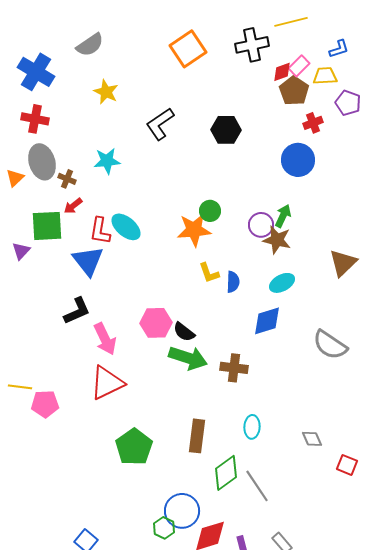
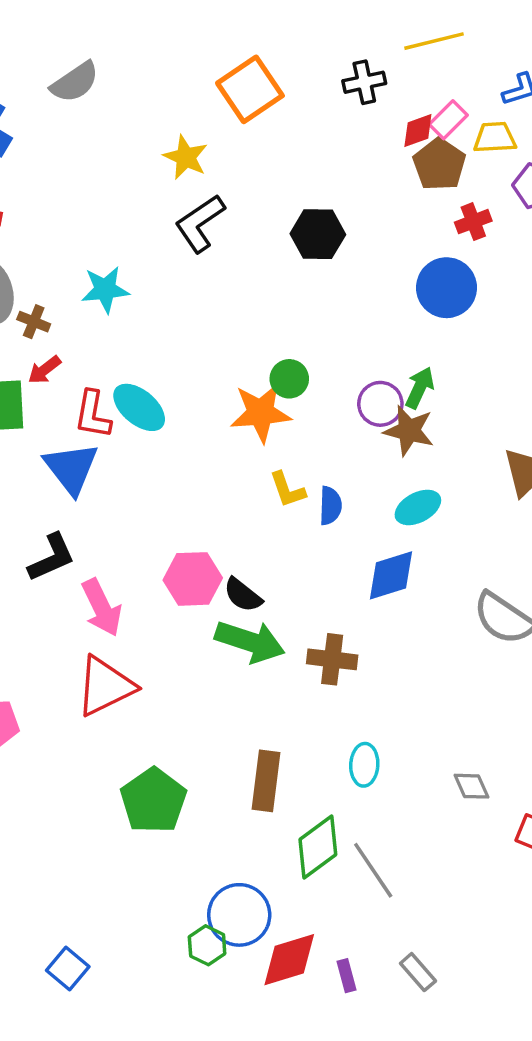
black cross: (252, 45) -> (364, 82), size x0.7
yellow star: (106, 92) -> (186, 157), moved

